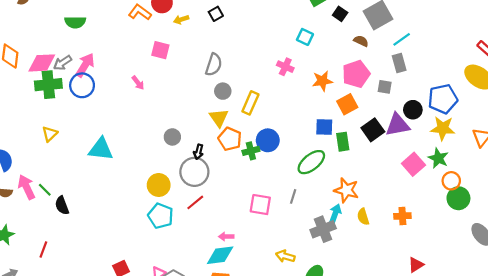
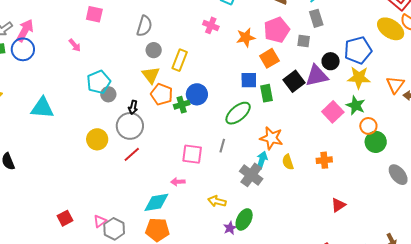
cyan pentagon: (161, 216) -> (99, 82), moved, turned 30
gray cross: (323, 229) -> (251, 175), turned -30
pink arrow: (226, 236) -> (178, 182), moved

